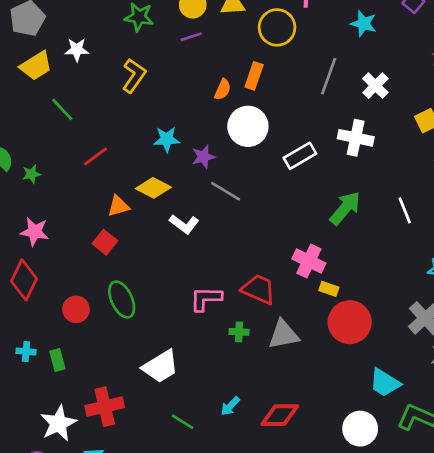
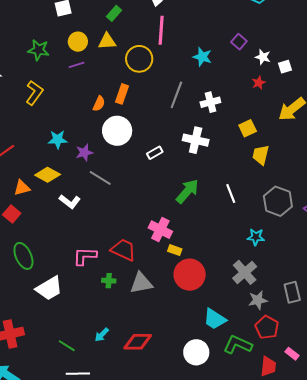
white cross: (375, 86) -> (210, 102), turned 30
white rectangle: (300, 156) -> (155, 153), size x0.7
white trapezoid: (160, 366) -> (49, 288), moved

